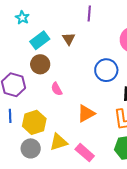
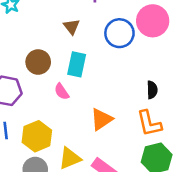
cyan rectangle: (40, 40) -> (77, 64), moved, turned -36
blue circle: (106, 70) -> (119, 33), moved

